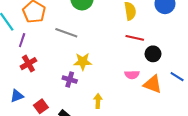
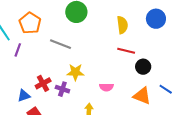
red cross: (28, 64) -> (43, 83), moved
pink semicircle: (132, 75) -> (106, 87), moved
blue triangle: (17, 96) -> (24, 96), moved

